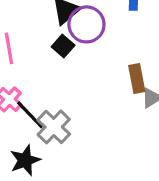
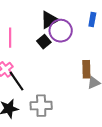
gray cross: (54, 127) -> (41, 106), moved, turned 35

